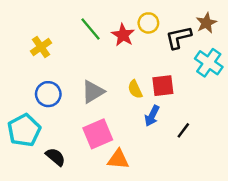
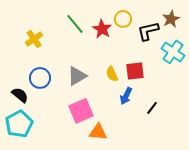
cyan pentagon: (24, 130) -> (19, 124), moved
black semicircle: (55, 157) -> (20, 95), moved

